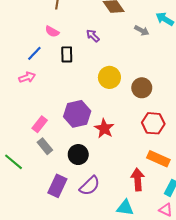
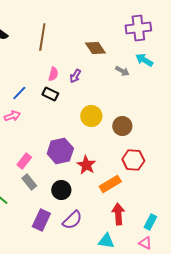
pink semicircle: (52, 32) -> (53, 74), moved, turned -104
purple arrow: (93, 36) -> (75, 76), turned -104
black rectangle: (67, 54) -> (50, 94), turned -63
orange rectangle: (158, 159) -> (110, 184), moved, turned -55

